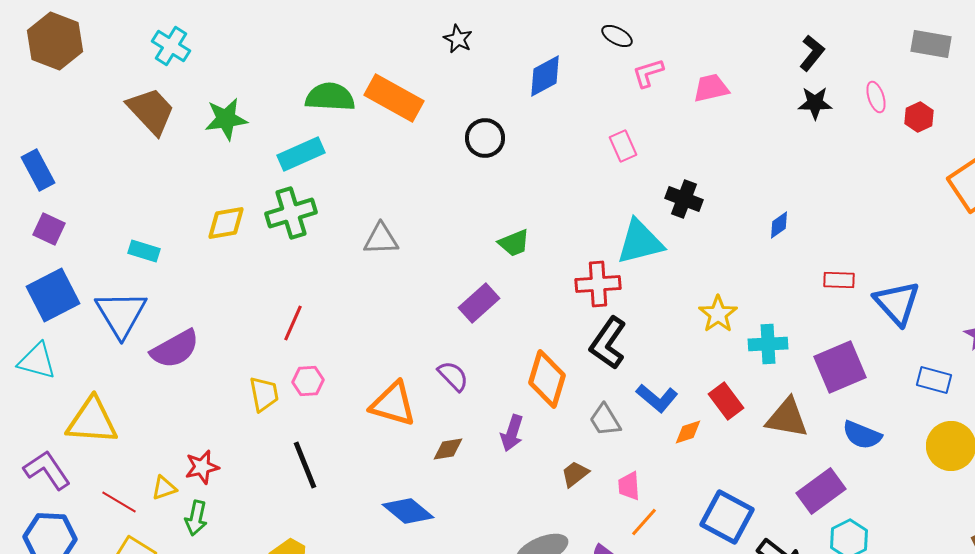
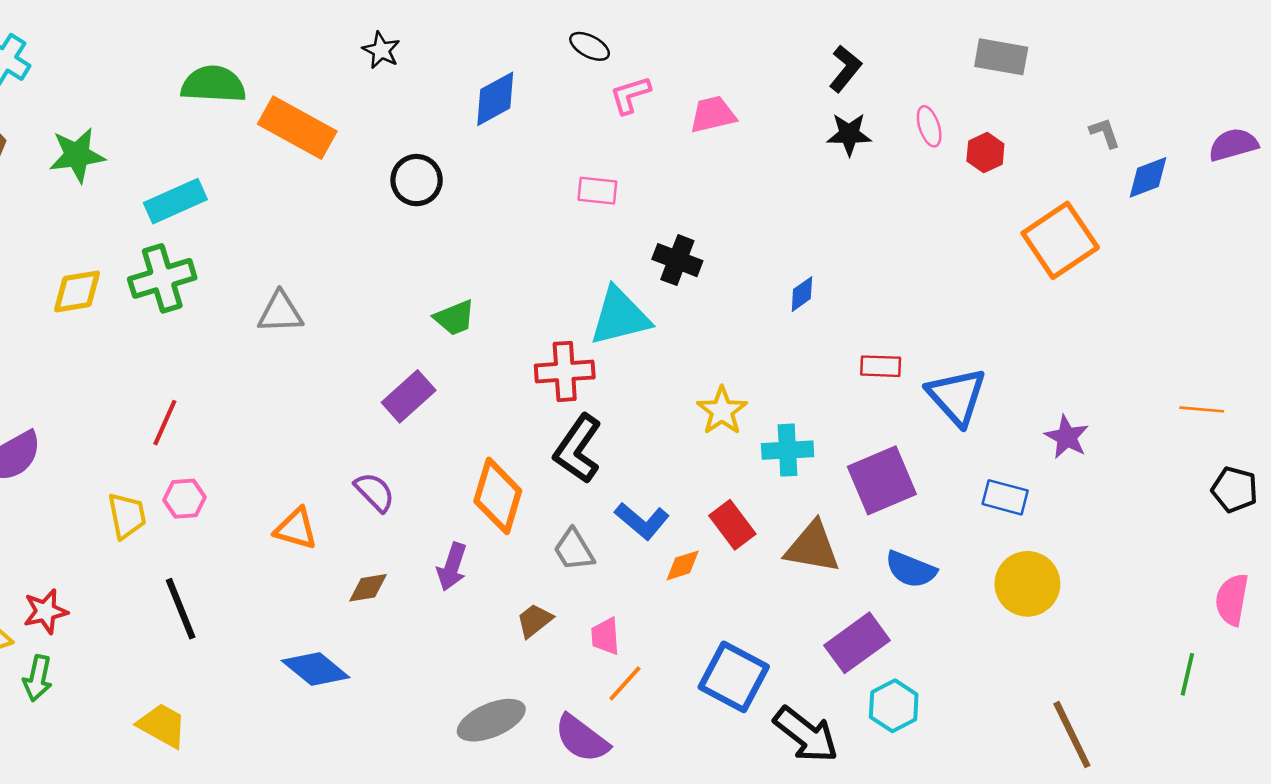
green semicircle: (330, 97) -> (213, 84), moved
pink rectangle: (623, 146) -> (597, 191), turned -60
orange triangle: (393, 404) -> (296, 529), size x0.7

